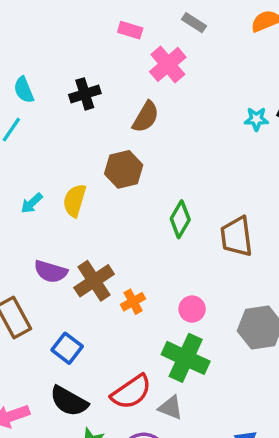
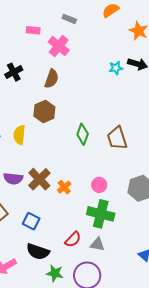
red semicircle: (131, 392) -> (73, 239), size x0.7

